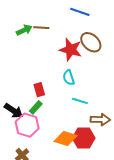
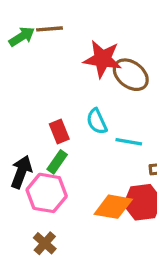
brown ellipse: (91, 42) -> (131, 75), moved
cyan semicircle: (69, 78) -> (97, 121), moved
black arrow: (14, 111) -> (21, 172), turned -96

